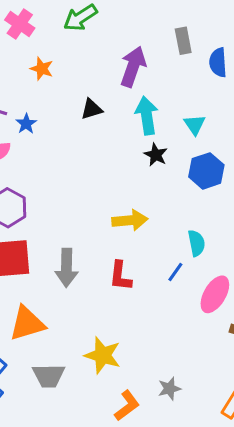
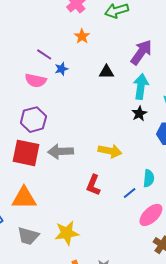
gray arrow: (66, 268) -> (60, 151), moved, turned 70
yellow star: (103, 355) -> (67, 233), turned 30

